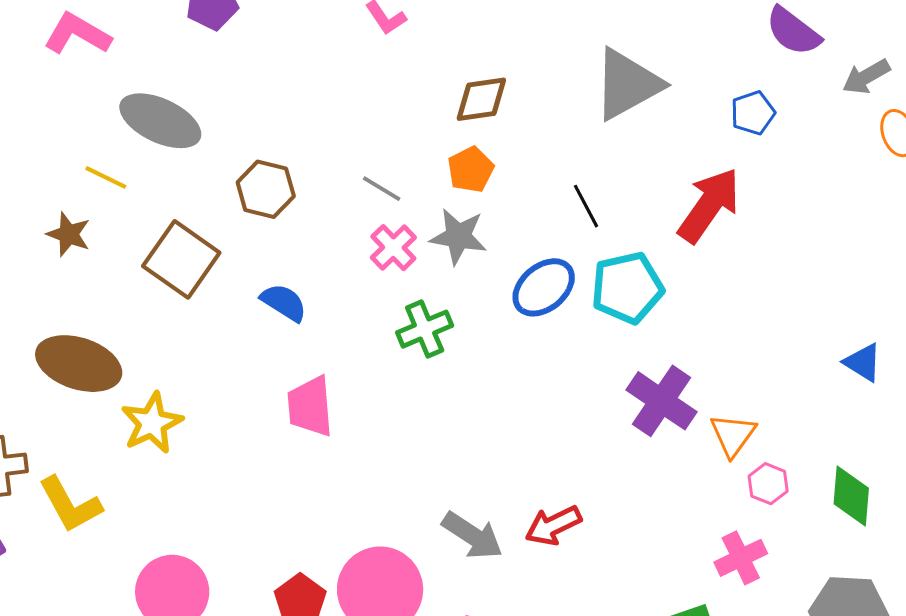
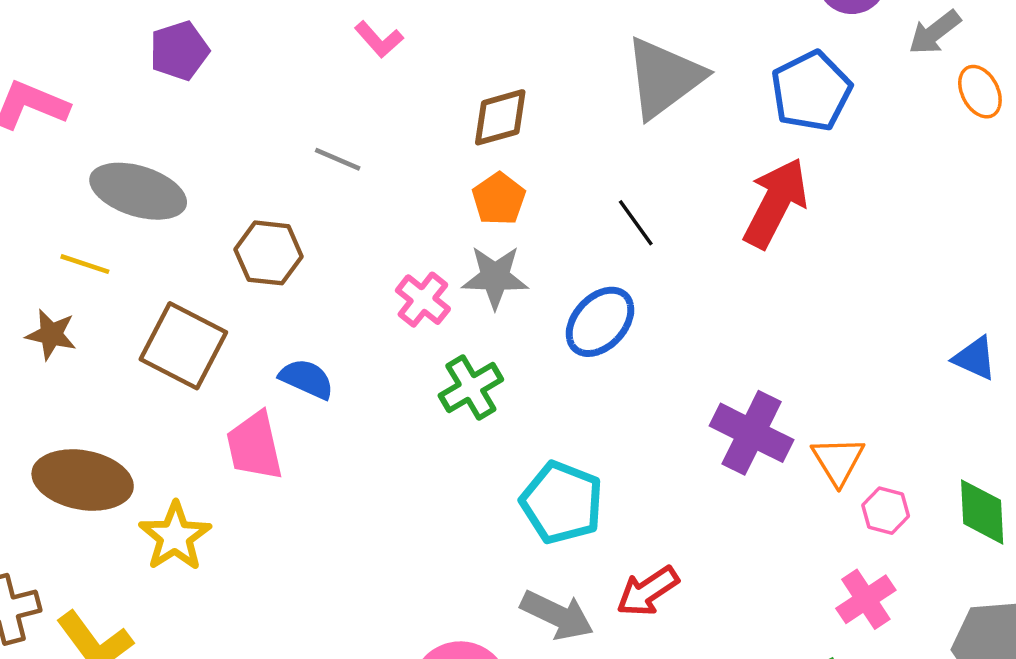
blue pentagon: (753, 113) -> (811, 91), size x1.6
gray line: (382, 189) -> (338, 159), moved
cyan pentagon: (627, 288) -> (562, 503), moved, turned -30
pink trapezoid: (310, 406) -> (254, 446), moved

